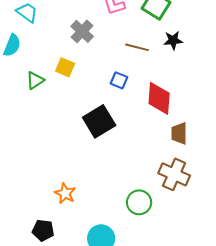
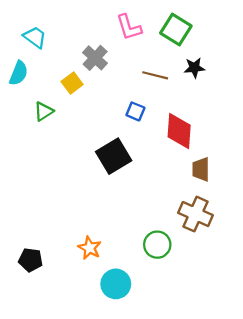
yellow square: (65, 67) -> (72, 83), moved, turned 30
orange star: (65, 193) -> (90, 248), moved
black pentagon: (43, 230) -> (31, 260), moved

